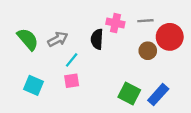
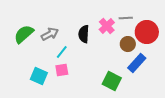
pink cross: (115, 23) -> (107, 26), moved, turned 35
green semicircle: (28, 39) -> (24, 34), turned -90
cyan square: (33, 85) -> (39, 76), moved
blue rectangle: (158, 95) -> (137, 63), moved

